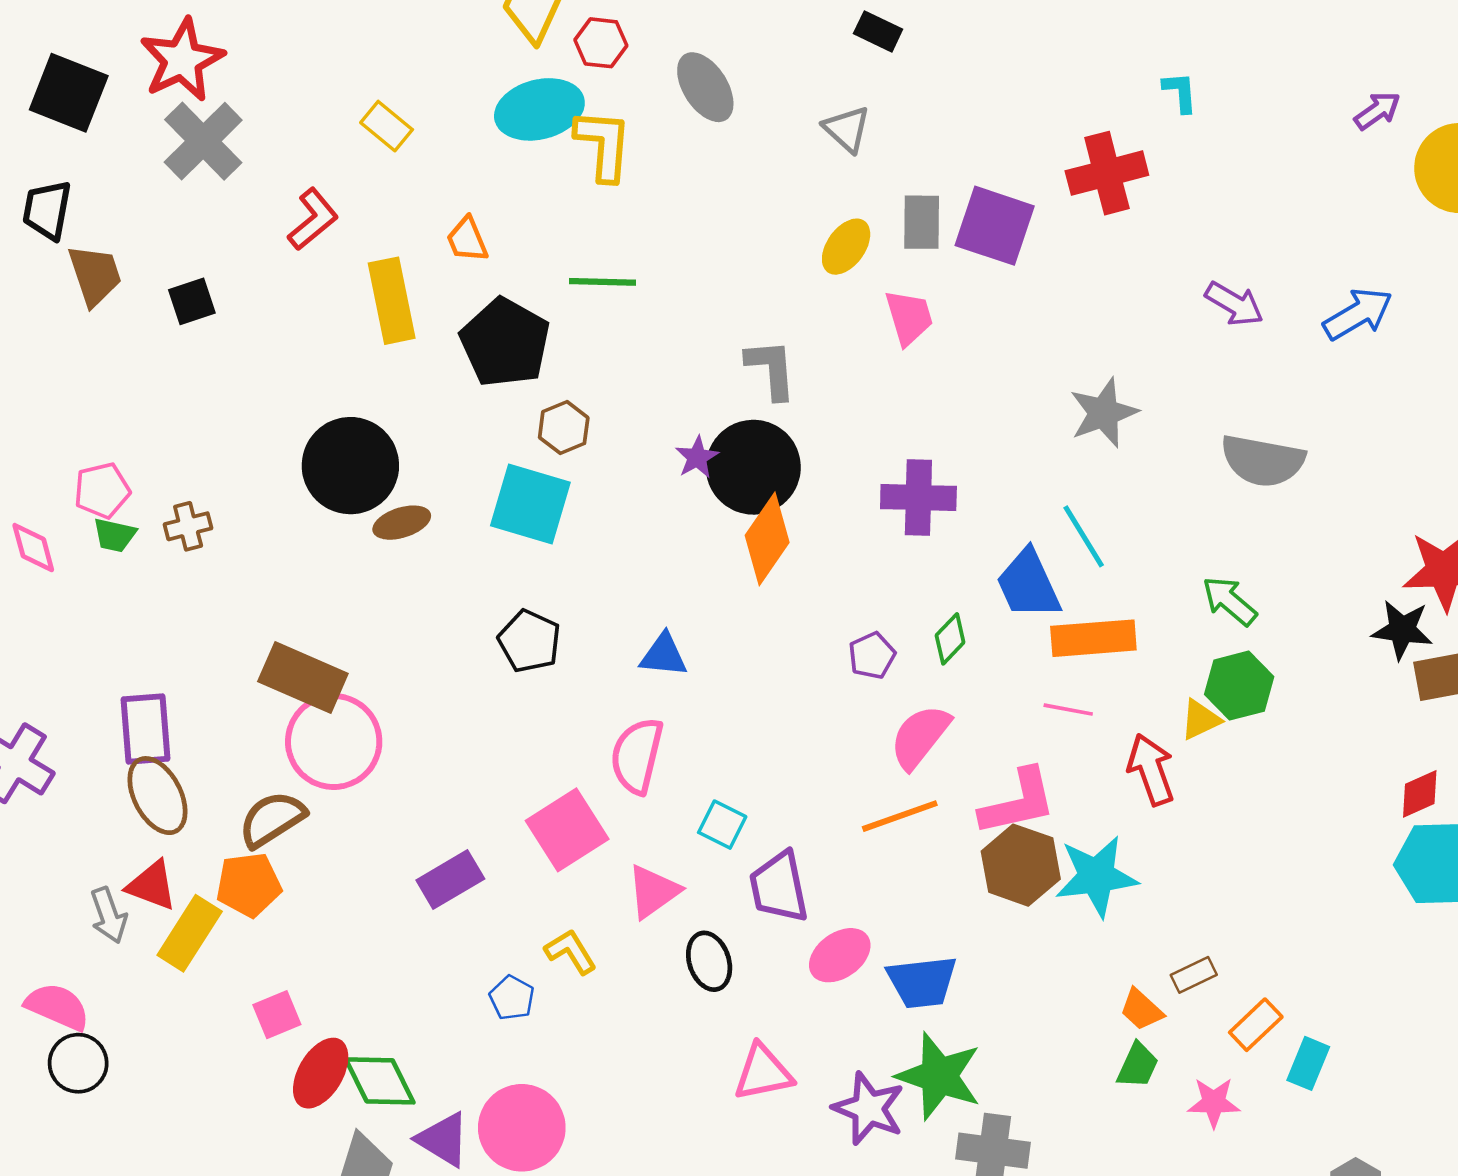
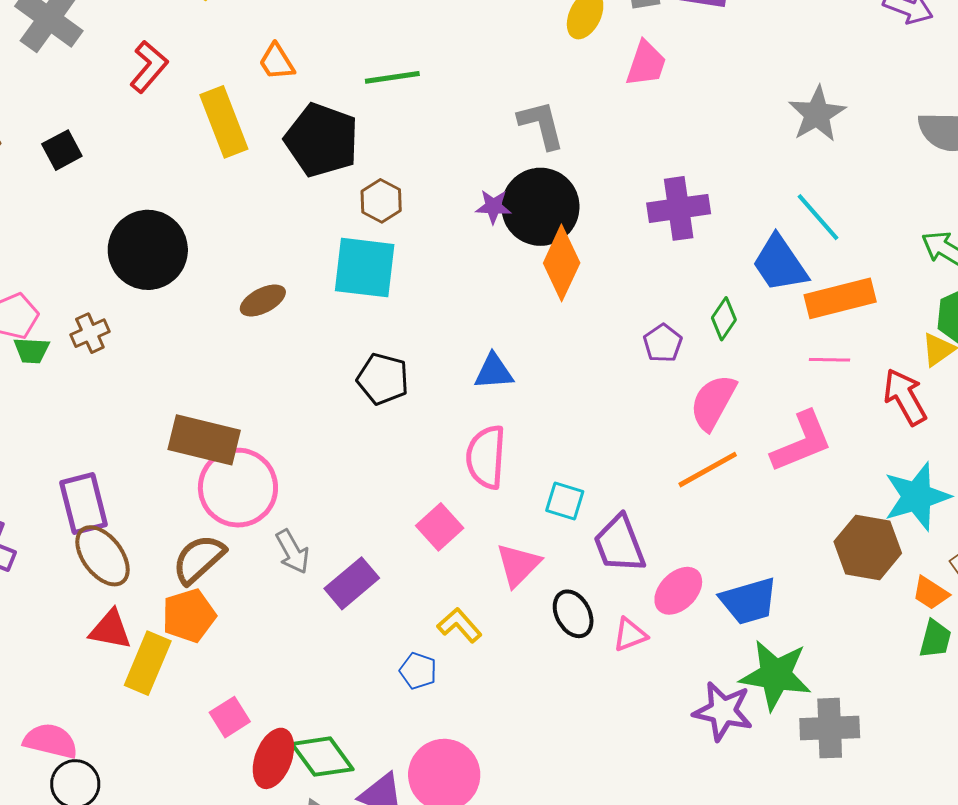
pink trapezoid: (909, 317) -> (646, 64), turned 45
purple star: (697, 457) -> (493, 207), turned -30
black circle: (350, 466) -> (148, 250), moved
pink square: (567, 830) -> (440, 527), size x0.7
brown hexagon: (1021, 865) -> (868, 547), moved
cyan star: (1096, 876) -> (917, 497), moved
gray arrow: (109, 915) -> (292, 552), moved
pink triangle: (763, 1073) -> (630, 635), moved, size x0.7

